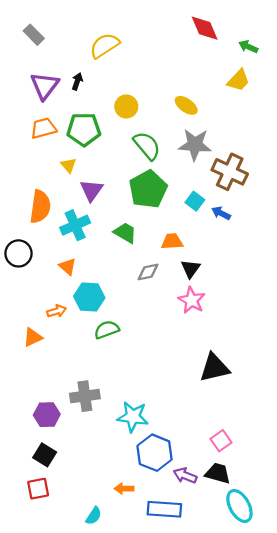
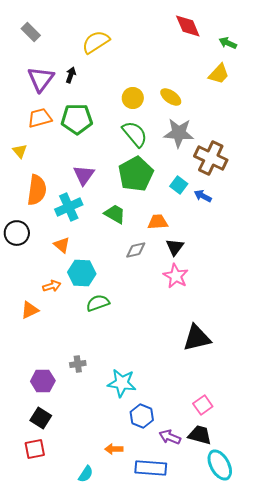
yellow circle: (126, 106) -> (133, 98), moved
yellow triangle: (69, 165) -> (20, 151), moved
gray cross: (85, 396) -> (78, 364), size x0.6
blue hexagon: (155, 453) -> (142, 416), size x0.7

